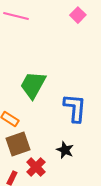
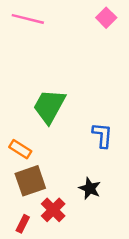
blue L-shape: (75, 108) -> (102, 135), size x0.7

